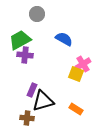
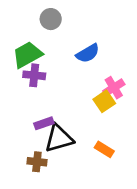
blue semicircle: (64, 39) -> (88, 53), turned 120
yellow square: (76, 74) -> (104, 101), turned 35
purple rectangle: (32, 90) -> (44, 123), turned 48

